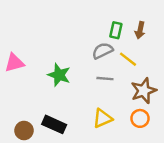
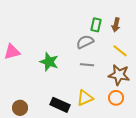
yellow line: (128, 59) -> (120, 51), moved
brown star: (144, 91) -> (119, 75), turned 30
black rectangle: (54, 124) -> (60, 105), moved

